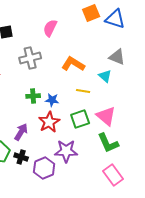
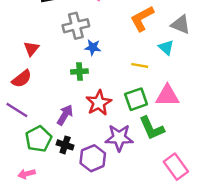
orange L-shape: (73, 64) -> (142, 19), moved, turned -60
blue star: (52, 100) -> (93, 47), moved
pink triangle: (106, 116) -> (167, 96), turned -40
green L-shape: (108, 143) -> (152, 128), moved

